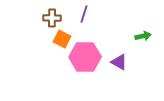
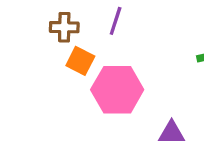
purple triangle: (119, 62) -> (172, 133), moved, turned -30

